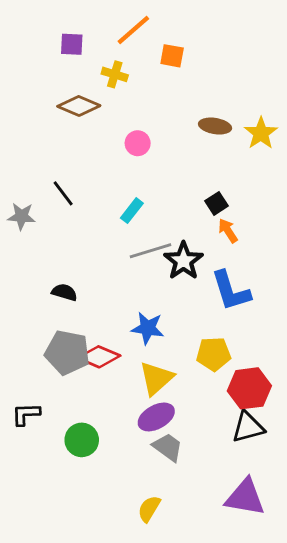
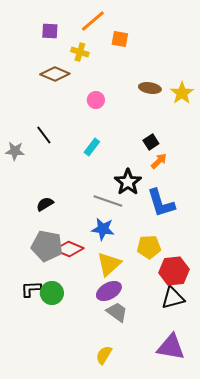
orange arrow: (228, 231) -> (159, 161), turned 78
gray line: (151, 251) -> (108, 201), moved, turned 36
black semicircle: (65, 292) -> (45, 204), turned -48
black L-shape: (26, 414) -> (31, 289), moved
green circle: (82, 440) -> (52, 293), moved

